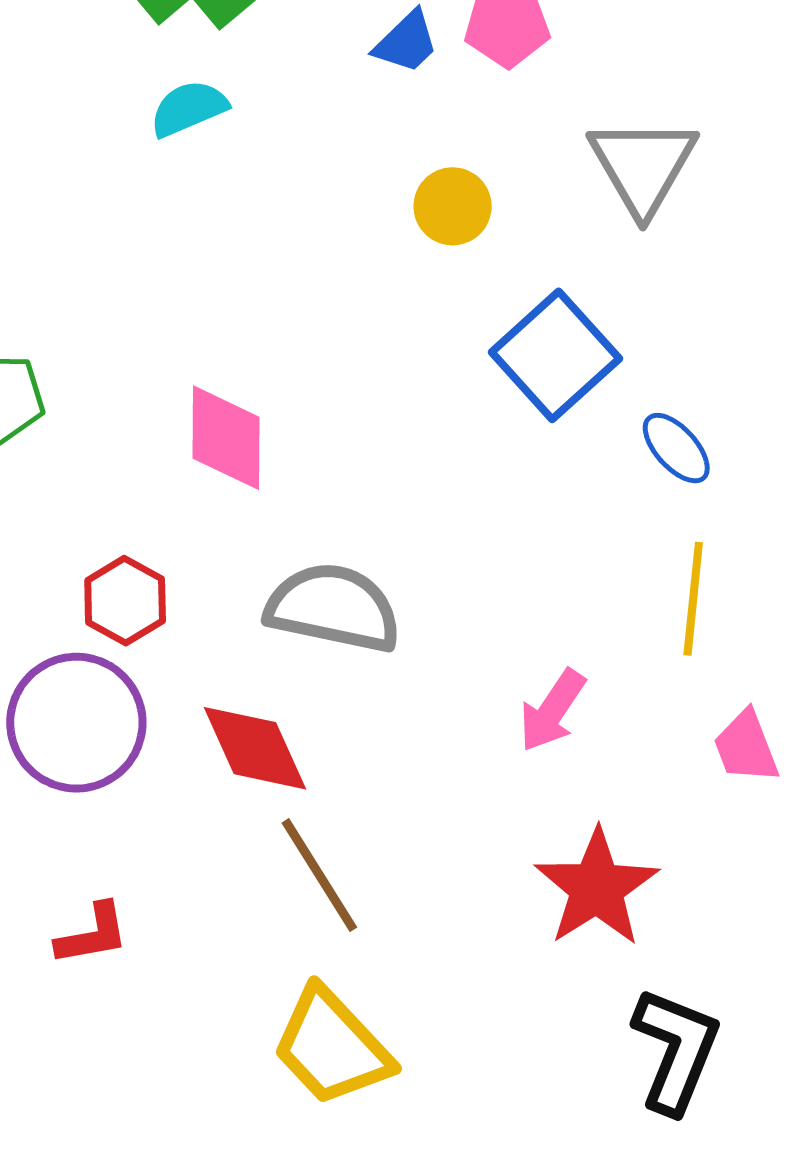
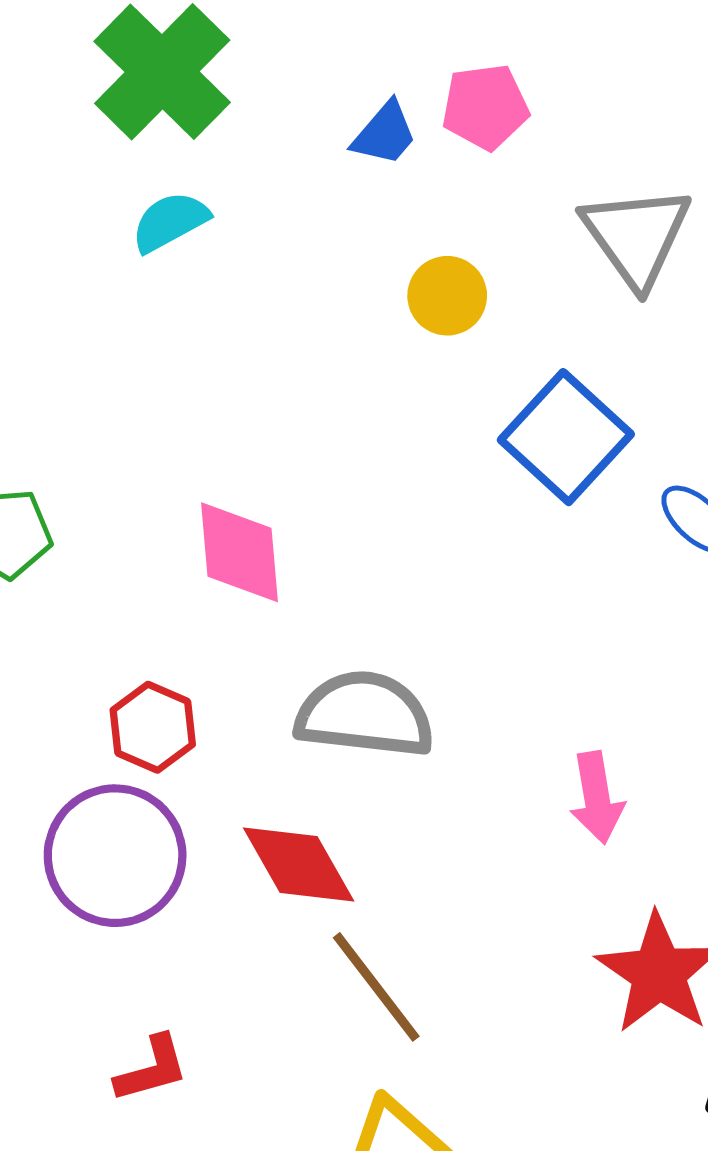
pink arrow: (552, 711) -> (597, 798), turned -38

